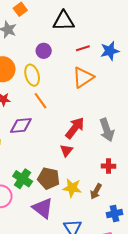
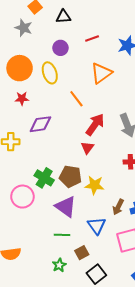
black triangle: (64, 21) -> (63, 17), moved, size x0.7
red line: (83, 48) -> (92, 39), moved
orange line: (40, 101) -> (76, 99), moved
brown arrow: (96, 191) -> (118, 207), moved

